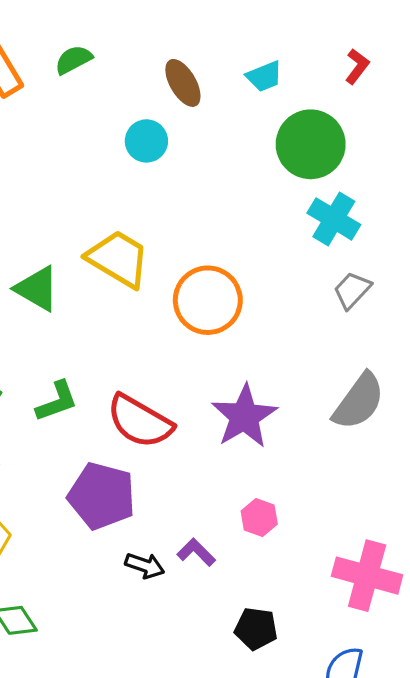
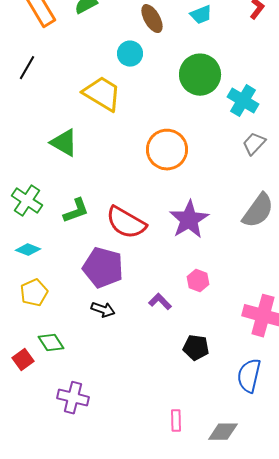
green circle: (311, 144) -> (200, 75), moved
yellow trapezoid: (118, 259) -> (102, 94), moved
black arrow: (145, 566) -> (103, 310), moved

